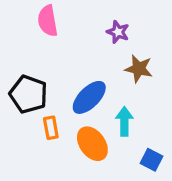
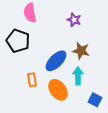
brown star: (139, 69) -> (81, 51), moved
black pentagon: (29, 94) -> (18, 41), moved

